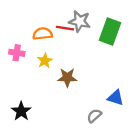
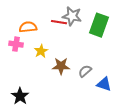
orange semicircle: (43, 34) -> (28, 27), moved
gray semicircle: (94, 116) -> (85, 71), moved

